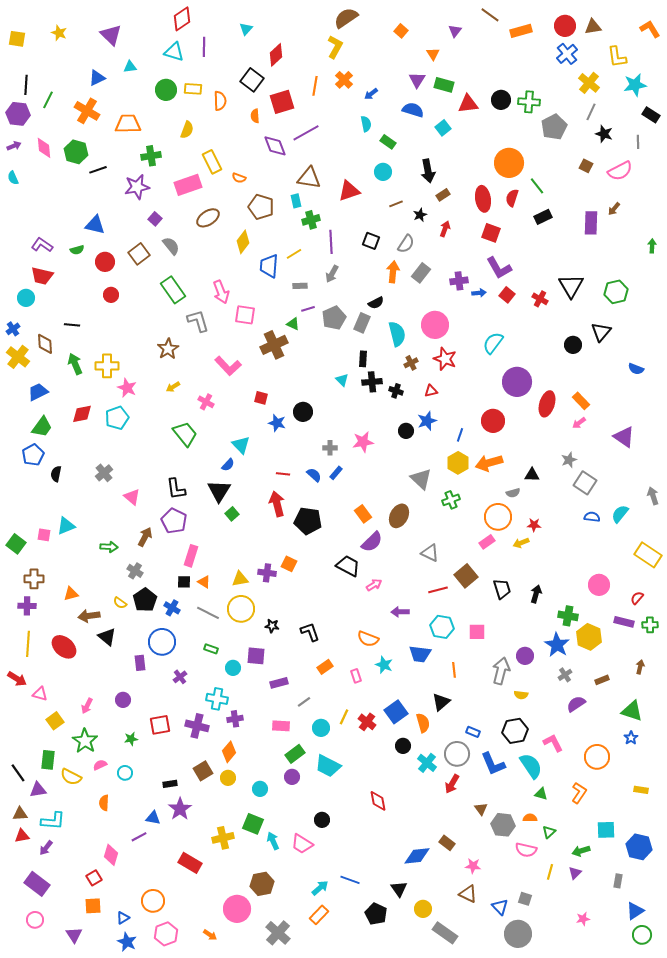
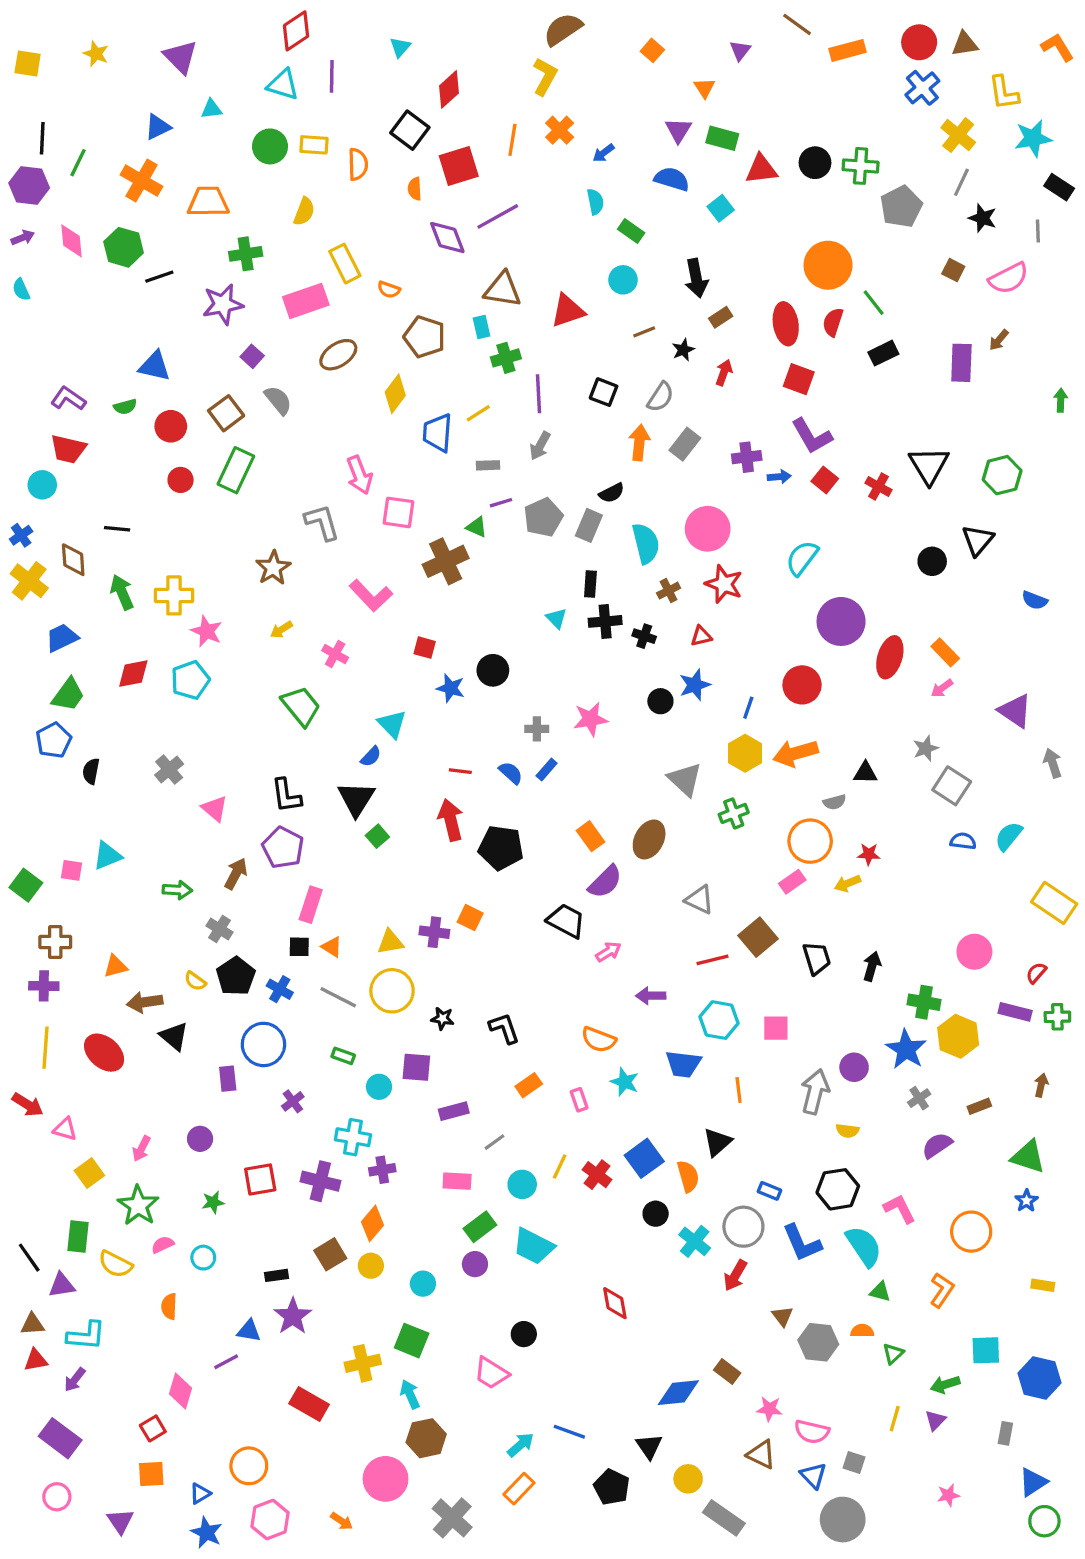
green rectangle: (173, 290) -> (236, 470), moved, turned 60
gray arrow: (653, 496) -> (1053, 763), moved
cyan arrow: (273, 841) -> (410, 1394), moved
pink semicircle: (526, 850) -> (812, 1432), moved

